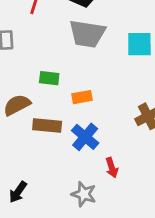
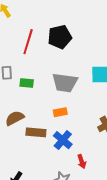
gray trapezoid: (87, 34) -> (65, 83), moved
green rectangle: (49, 78) -> (27, 83), moved

